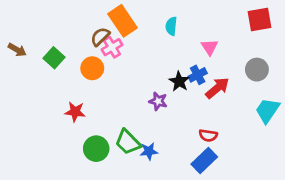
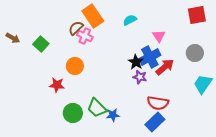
cyan semicircle: (171, 26) -> (130, 20), turned 56
pink cross: (112, 47) -> (85, 36), turned -35
orange circle: (92, 68) -> (75, 66), moved
blue cross: (198, 75) -> (150, 57), size x1.5
purple star: (158, 101) -> (140, 77), moved
red semicircle: (208, 135) -> (158, 103), size x1.5

